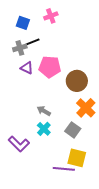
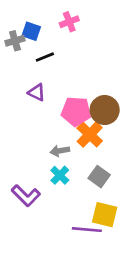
gray cross: (20, 48) -> (15, 41), moved
pink pentagon: (50, 67) -> (76, 111), moved
orange cross: (86, 108) -> (90, 134), moved
gray arrow: (44, 111) -> (60, 151), turned -40

